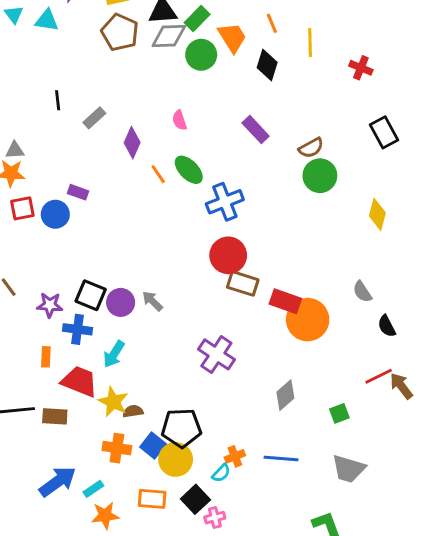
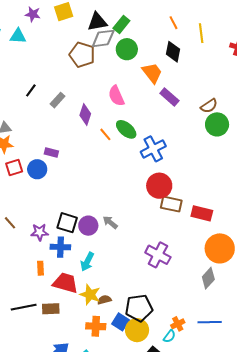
brown pentagon: (120, 32) -> (82, 55), moved
orange trapezoid: (232, 37) -> (152, 73), moved
black line: (58, 100) -> (31, 90), turned 48
pink semicircle: (179, 120) -> (116, 96), size x1.5
orange circle: (308, 320) -> (220, 248), moved

